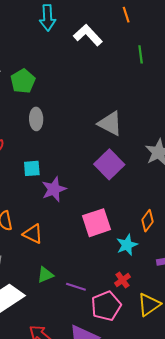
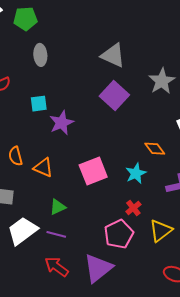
green pentagon: (23, 81) -> (25, 19), turned 30
orange diamond: (147, 221) -> (155, 149), turned -70
pink square: (96, 223) -> (93, 171), moved
purple line: (76, 287) -> (56, 234), moved

